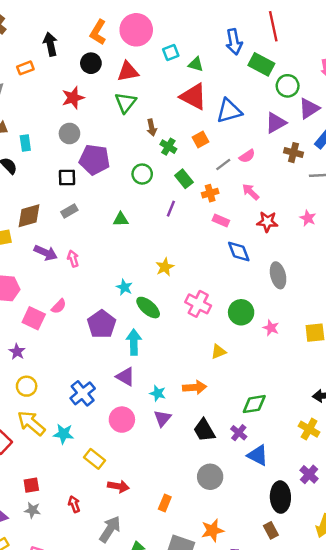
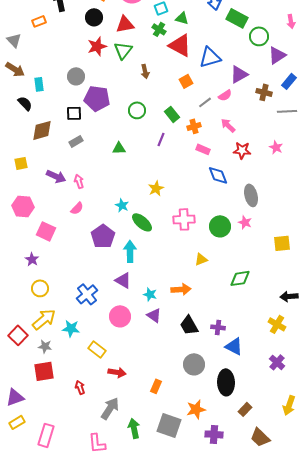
red star: (73, 98) -> (97, 46), moved
purple triangle: (276, 123) -> (239, 74), moved
green cross: (168, 147) -> (159, 29), moved
brown diamond: (29, 216) -> (42, 130), moved
pink cross: (198, 304) -> (184, 219), turned -30
pink semicircle: (59, 306) -> (77, 208), moved
pink star: (271, 328) -> (245, 222), moved
green diamond: (254, 404) -> (240, 278), moved
purple triangle: (162, 418) -> (154, 315), turned -35
yellow arrow: (31, 423) -> (44, 319), turned 100
purple cross: (239, 433) -> (218, 327), turned -32
red square: (31, 485) -> (44, 371), size x1.5
black ellipse: (280, 497) -> (226, 382), moved
gray star: (33, 510) -> (45, 346), moved
brown rectangle: (271, 530) -> (245, 409), turned 72

